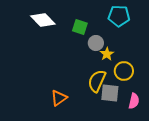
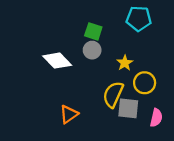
white diamond: (43, 20) -> (57, 61), moved
gray circle: (96, 43) -> (92, 50), moved

